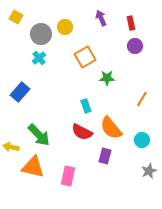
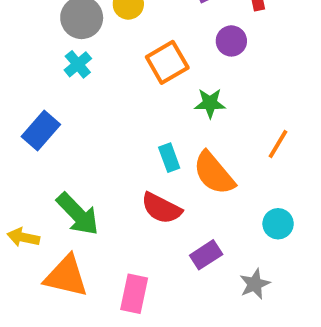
purple circle: (135, 46) -> (231, 41), moved
orange semicircle: (111, 128) -> (214, 173), moved
purple rectangle: (105, 156) -> (206, 255), turned 42
gray star: (149, 171) -> (255, 284), moved

